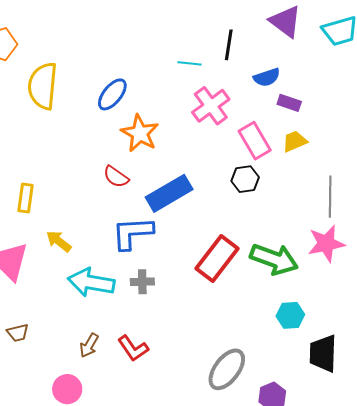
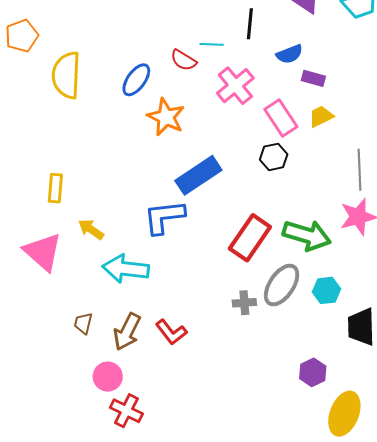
red semicircle: (116, 177) -> (183, 60), moved
gray cross: (142, 282) -> (244, 303), moved
brown trapezoid: (18, 333) -> (83, 323), moved, turned 120
brown arrow: (89, 345) -> (127, 332), size x1.5
gray ellipse: (227, 369) -> (282, 285), moved

